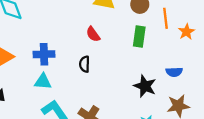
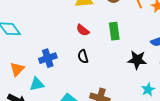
green rectangle: (139, 36) -> (114, 31), moved
cyan triangle: (43, 82) -> (37, 84), moved

